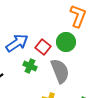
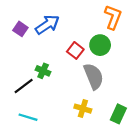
blue arrow: (17, 43) -> (47, 25), moved
green cross: (30, 66) -> (43, 71), moved

